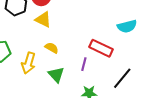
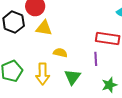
green triangle: (56, 75) -> (73, 77), turned 36

